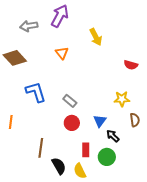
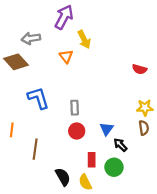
gray arrow: (29, 26) -> (31, 38), moved
yellow arrow: (96, 37) -> (84, 39), moved
yellow star: (122, 99) -> (145, 108), moved
gray rectangle: (70, 101) -> (75, 108), turned 48
brown line: (41, 148) -> (35, 149), moved

